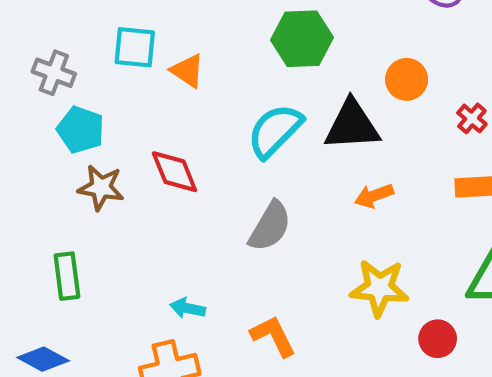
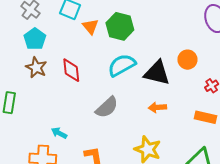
green hexagon: (302, 39) -> (120, 26), moved

